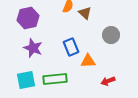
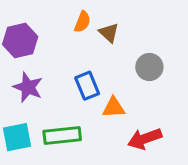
red arrow: (108, 81) -> (145, 139), size x1.5

